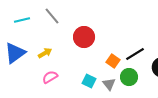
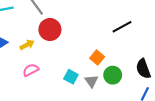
red circle: (84, 37) -> (50, 30), moved
black line: (135, 54) -> (122, 27), moved

